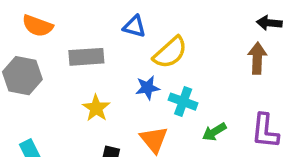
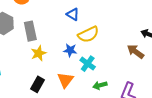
gray rectangle: (86, 57) -> (30, 31), moved, turned 66
brown arrow: (257, 58) -> (136, 52), turned -72

